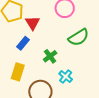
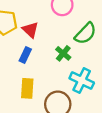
green cross: (50, 56) -> (63, 53), moved
cyan cross: (66, 76) -> (82, 80), size x1.5

